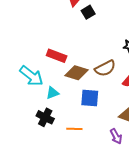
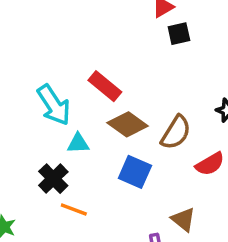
brown semicircle: (105, 68) -> (176, 132), turned -50
orange line: (74, 129) -> (74, 209), moved

